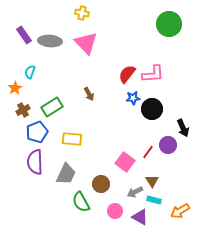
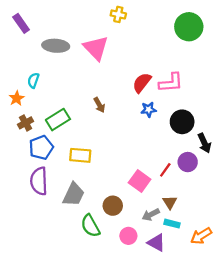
yellow cross: (82, 13) -> (118, 14), moved
purple rectangle: (24, 35) -> (21, 23), moved
black circle: (152, 109) -> (182, 122), moved

